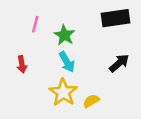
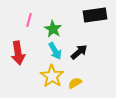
black arrow: (119, 63) -> (79, 52), moved
red arrow: (22, 64) -> (18, 53), size x1.6

